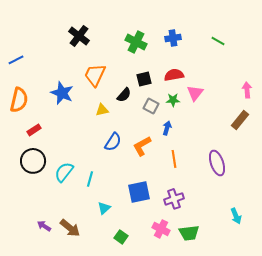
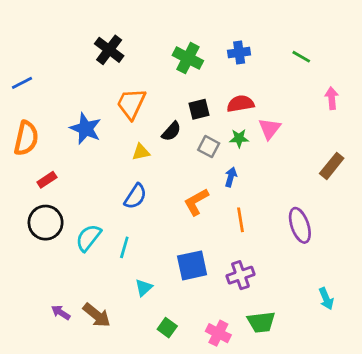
pink arrow: (247, 90) -> (332, 98), moved
blue semicircle: (113, 142) -> (135, 196), moved
pink cross: (161, 229) -> (218, 333), moved

